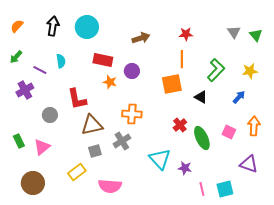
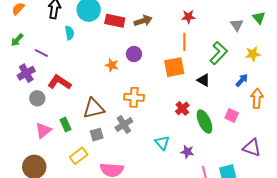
gray triangle: (234, 32) -> (237, 25), moved
red rectangle: (103, 60) -> (115, 21), moved
cyan semicircle: (61, 61) -> (69, 33), moved
red L-shape: (77, 99) -> (59, 82), moved, turned 135
gray circle: (50, 115) -> (37, 98), moved
orange arrow: (254, 126) -> (257, 98), moved
green rectangle: (19, 141) -> (65, 125), moved
cyan triangle: (160, 159) -> (162, 143), size x0.7

